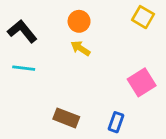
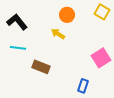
orange circle: (79, 21) -> (67, 15), moved
brown rectangle: (66, 118) -> (41, 67), moved

